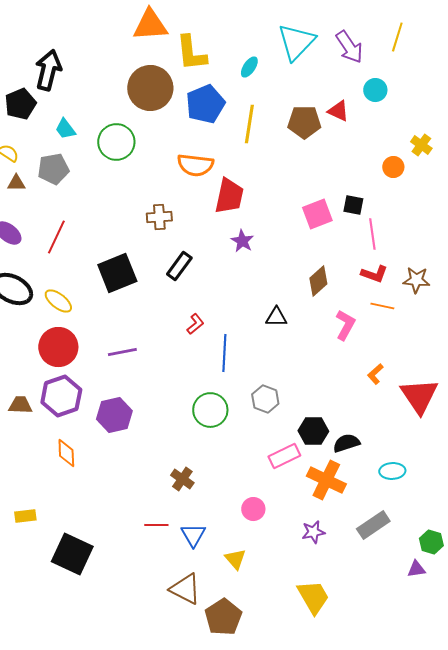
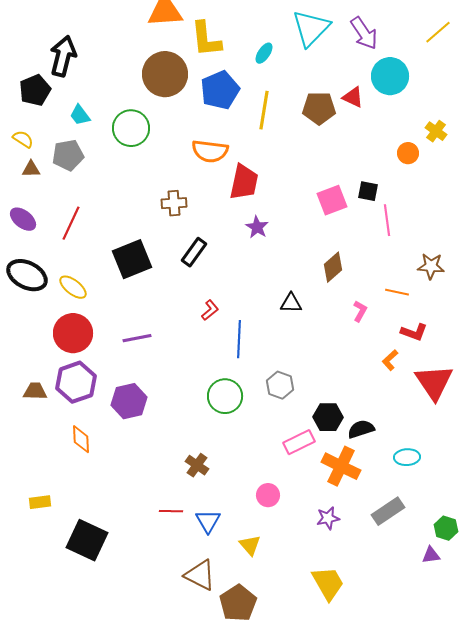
yellow line: (397, 37) -> (438, 32), moved, turned 32
cyan circle: (375, 90) -> (390, 76), size x1.6
red L-shape: (374, 274) -> (414, 332), moved
pink L-shape: (345, 325) -> (360, 311), size x0.7

